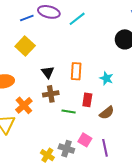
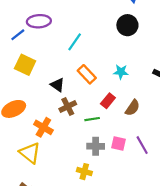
cyan line: (77, 19) -> (75, 42), moved
orange rectangle: (76, 71) -> (87, 74), turned -30
red rectangle: (87, 100) -> (108, 101), turned 48
gray cross: (66, 149) -> (96, 146), moved

